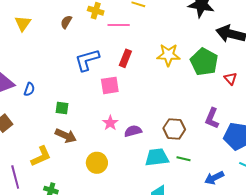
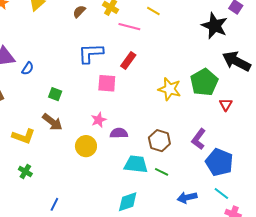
yellow star: (168, 55) -> (170, 89), moved
yellow L-shape: (41, 156) -> (23, 136), turned 30
yellow circle: (97, 163) -> (86, 146), moved

